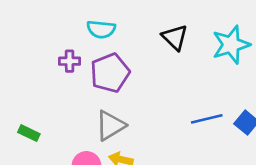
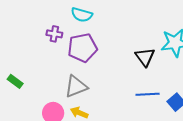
black triangle: (175, 37) -> (145, 57), moved

